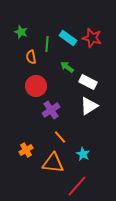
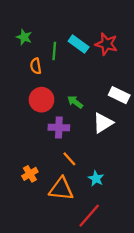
green arrow: (67, 67) -> (75, 102), moved
white rectangle: (88, 82) -> (119, 95), moved
purple cross: (51, 110) -> (59, 128), turned 36

